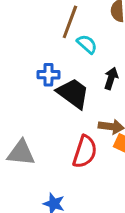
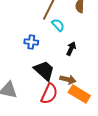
black trapezoid: (73, 93) -> (44, 71), moved

